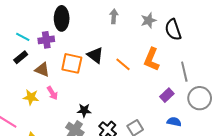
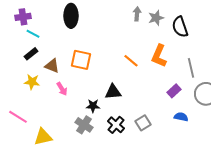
gray arrow: (114, 16) -> (137, 14), moved
purple cross: (46, 40) -> (23, 17), moved
black triangle: (95, 55) -> (113, 92), moved, turned -42
yellow star: (31, 97) -> (32, 82), moved

